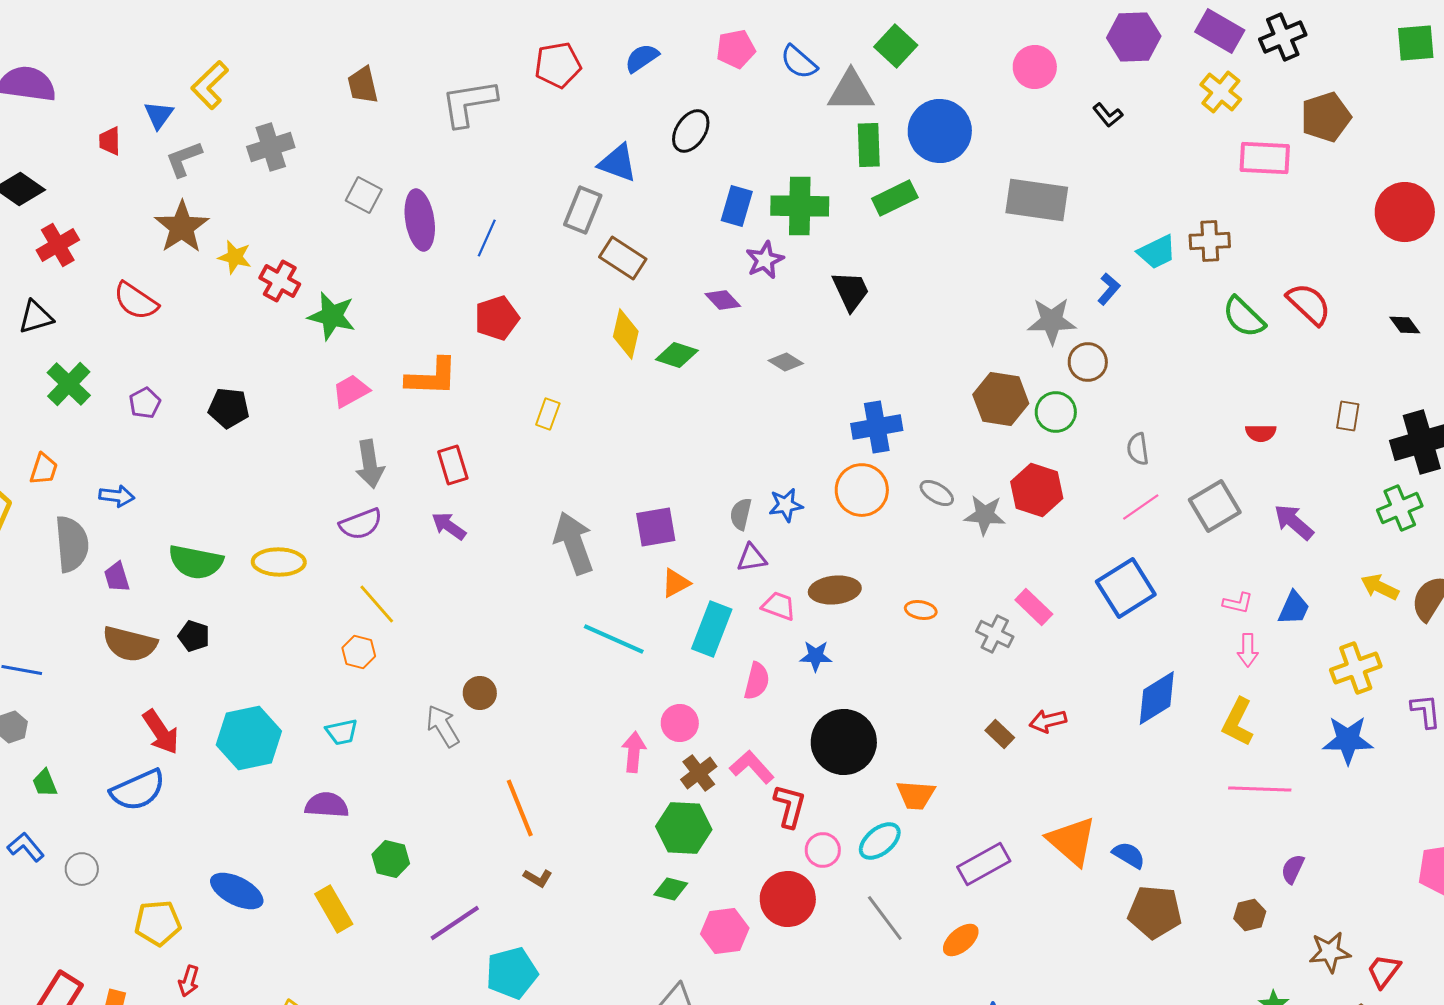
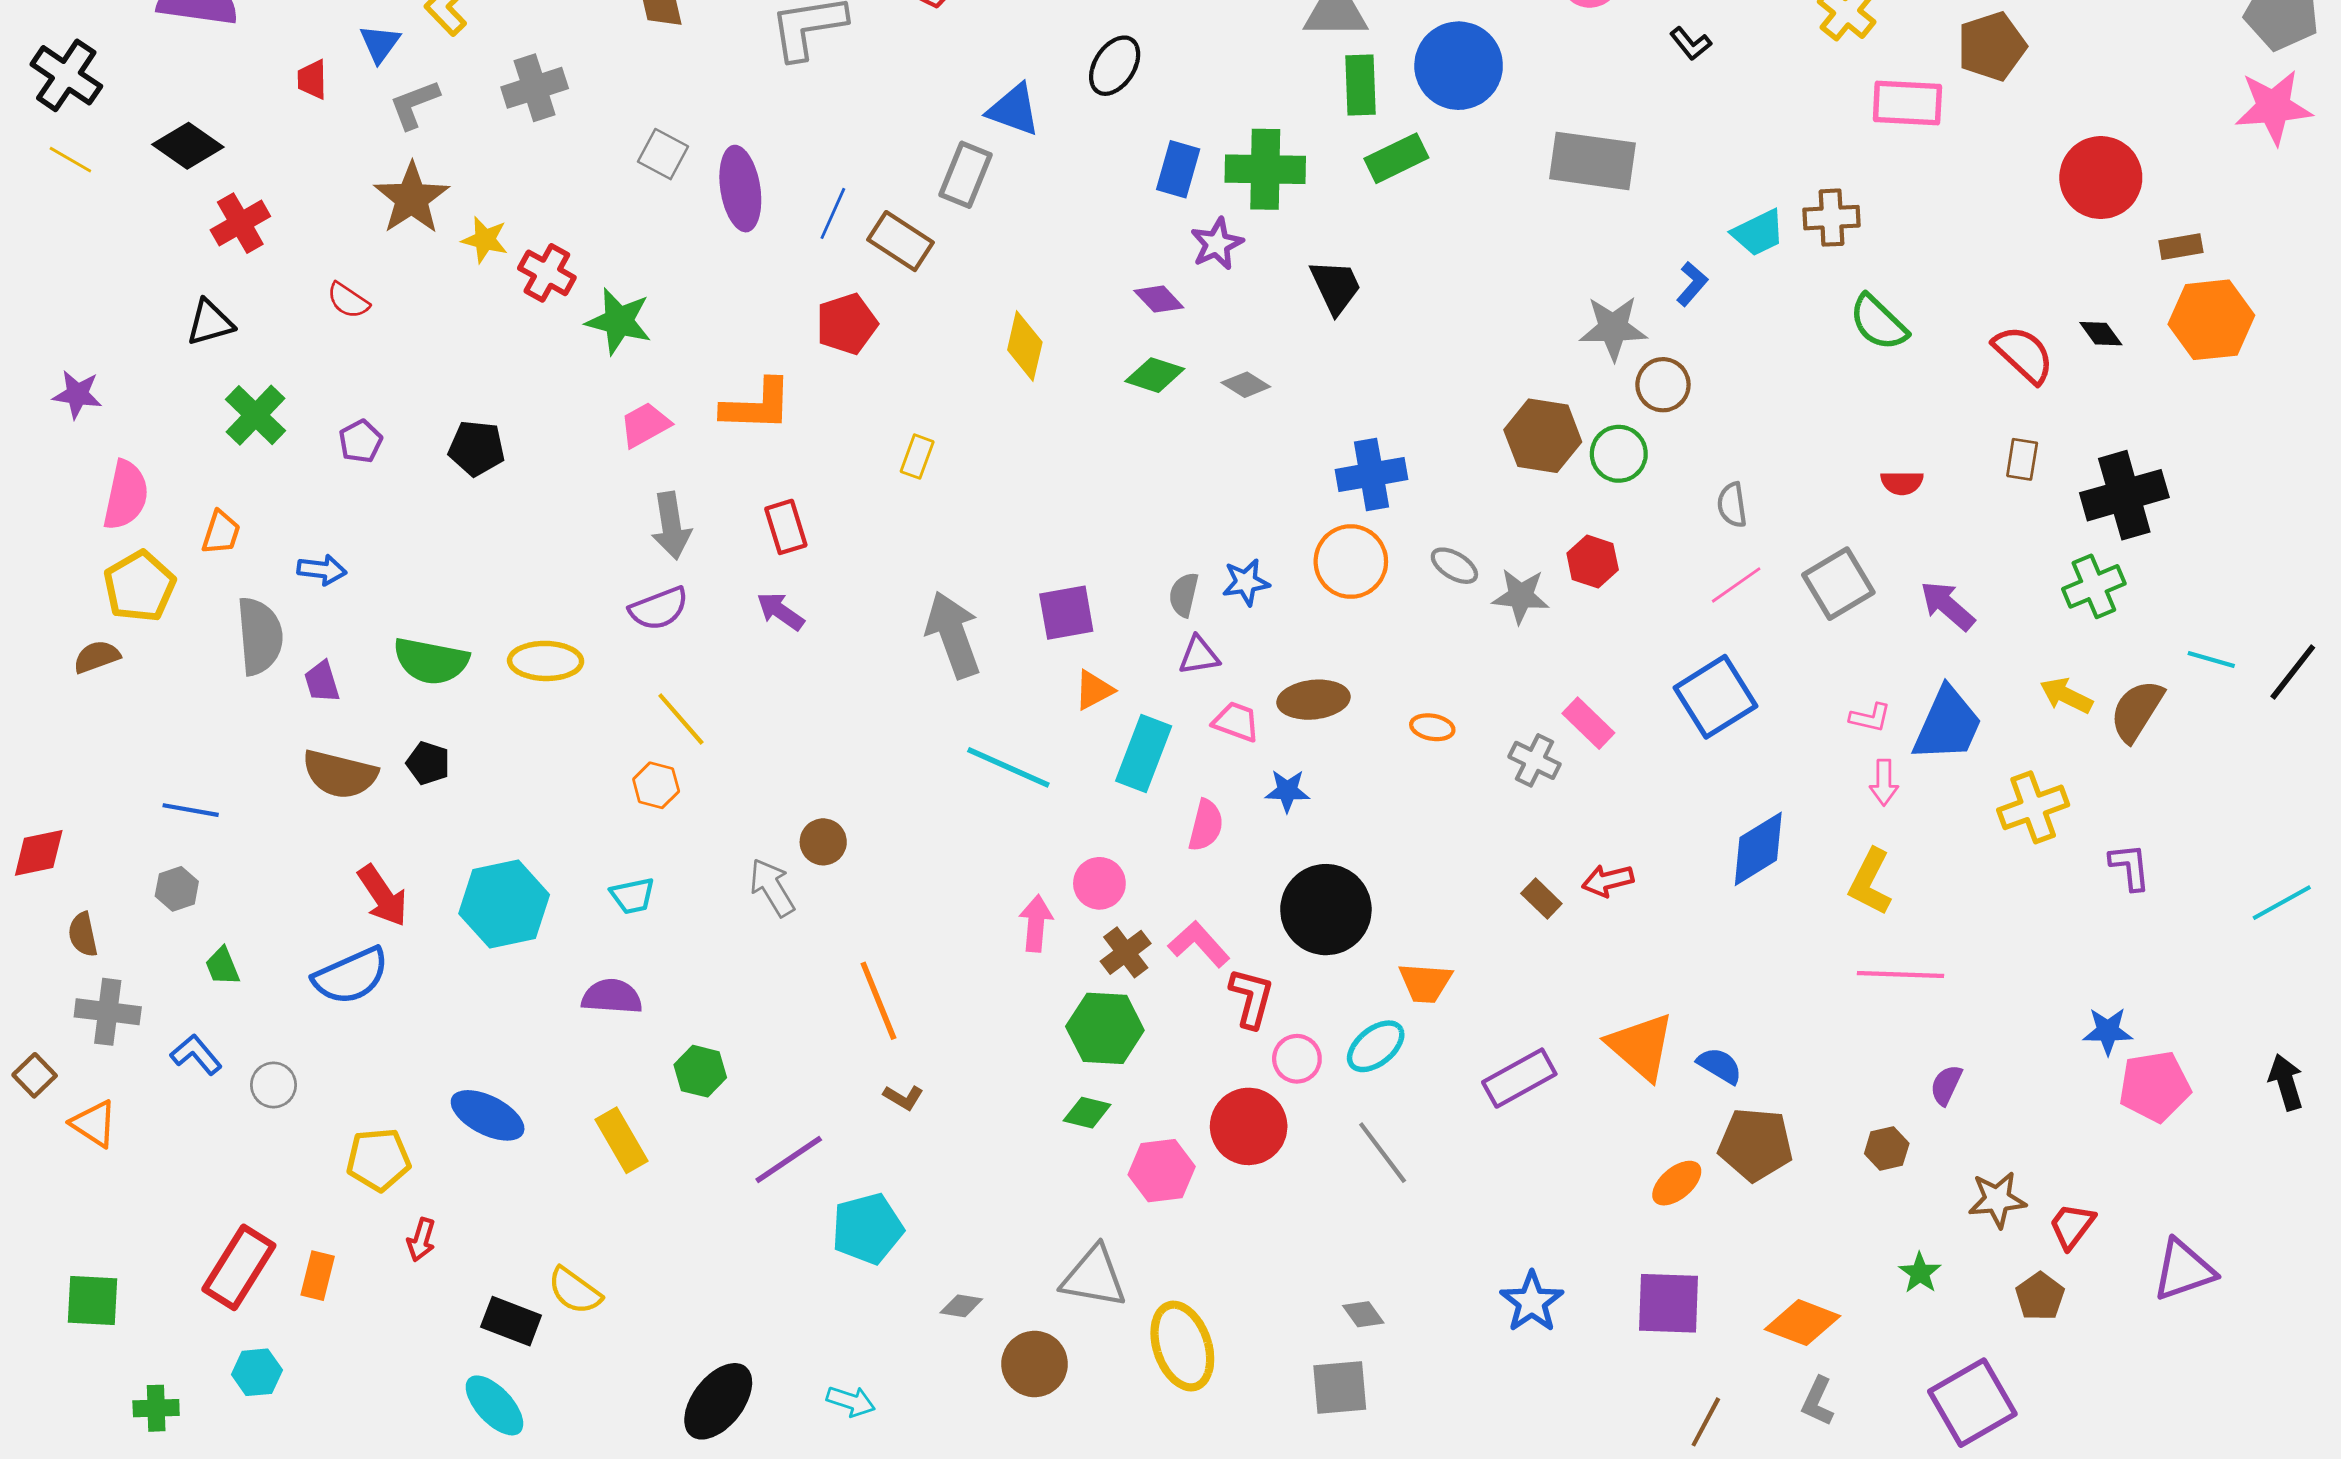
brown rectangle: (623, 258) -> (901, 241), moved
red semicircle: (136, 301) -> (348, 300), size x0.7
red semicircle: (1309, 304) -> (2023, 354), moved
green diamond: (677, 355) -> (1155, 375), moved
red hexagon: (1037, 490) -> (1593, 562), size x0.7
blue trapezoid: (1294, 608) -> (1947, 724), size x1.6
blue star: (1348, 740) -> (2108, 1031), moved, size x0.7
orange ellipse: (961, 940) -> (1677, 1183), moved

